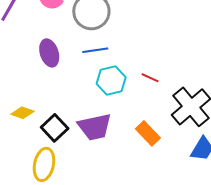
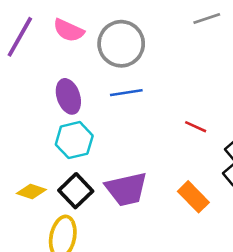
cyan hexagon: (111, 81) -> (74, 140), moved
yellow diamond: (22, 113) -> (31, 191), moved

